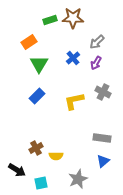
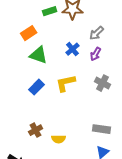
green triangle: (39, 64) -> (39, 55), turned -42
yellow L-shape: (74, 101) -> (66, 83), moved
brown cross: (36, 148) -> (36, 130), moved
yellow semicircle: (56, 156) -> (59, 139), moved

